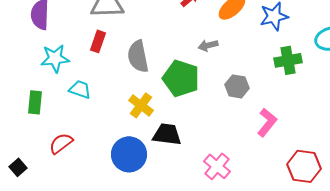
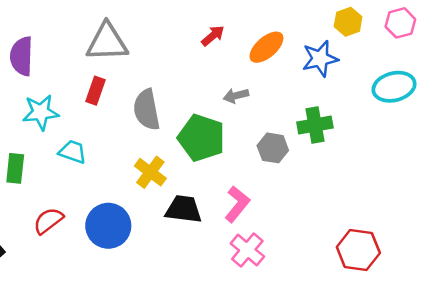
green cross: (288, 60) -> (315, 125), moved
pink L-shape: (267, 122) -> (237, 204), moved
blue circle: (129, 154) -> (108, 226), moved

